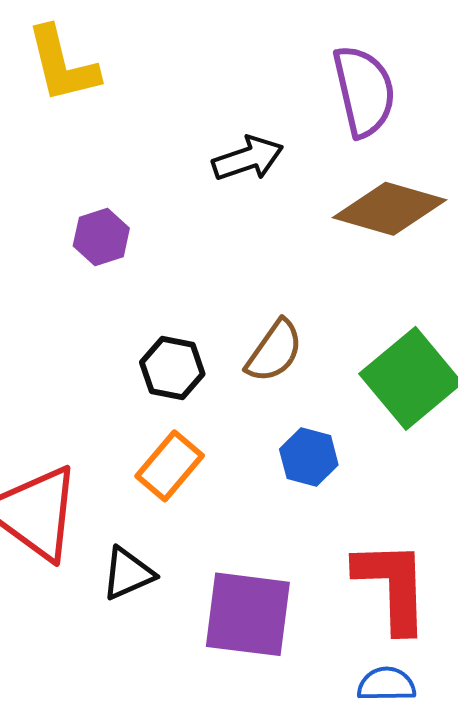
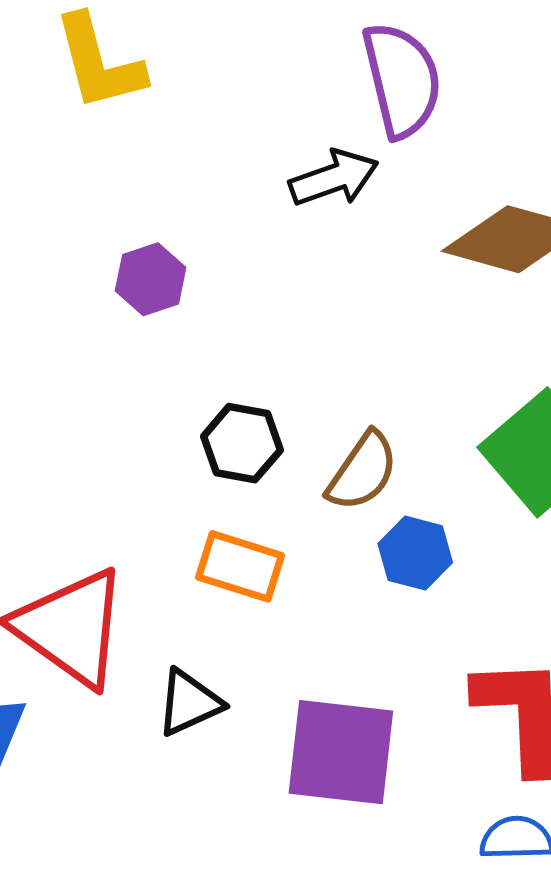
purple semicircle: (364, 91) -> (402, 80), moved
brown semicircle: (274, 351) -> (363, 471), moved
orange rectangle: (170, 466) -> (240, 566), turned 68

